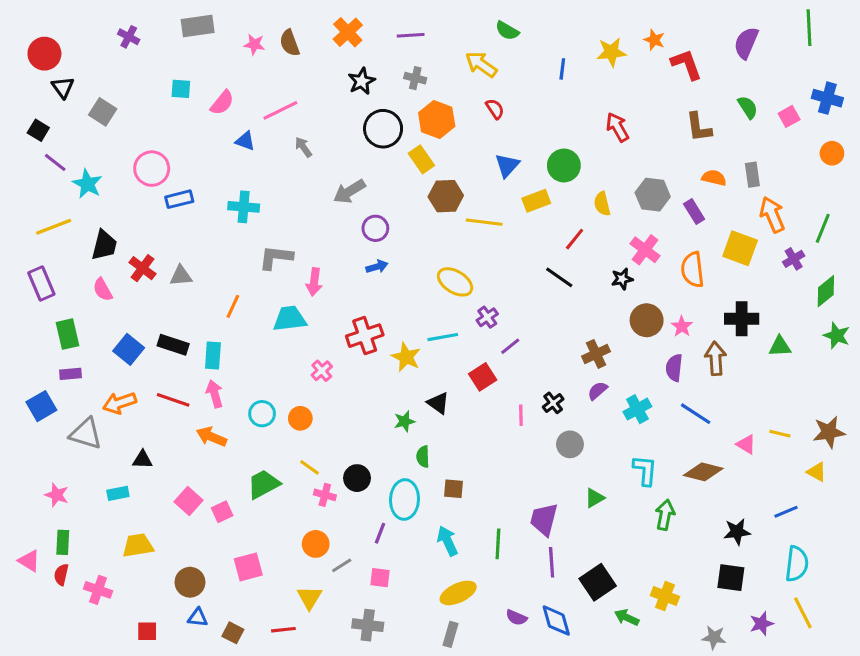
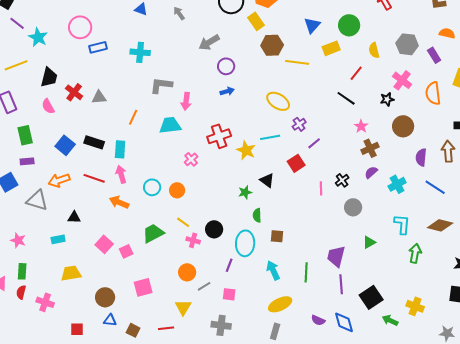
pink star: (682, 326) -> (361, 126), moved

